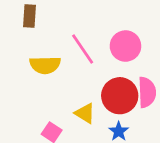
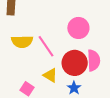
pink line: (83, 49) -> (46, 46), moved

